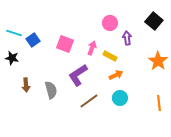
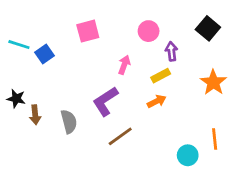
pink square: (65, 44) -> (88, 31), moved, turned -36
yellow rectangle: (110, 56) -> (161, 76), moved, turned -56
black star: (12, 58) -> (16, 99), moved
cyan circle: (120, 98) -> (188, 155), moved

